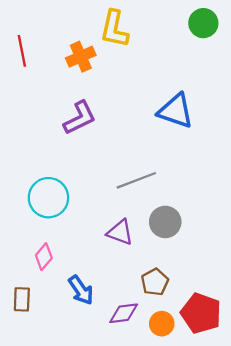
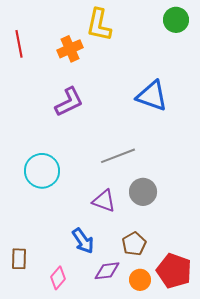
pink diamond: (44, 257) -> (58, 278), moved
blue arrow: (81, 290) -> (83, 241), moved

